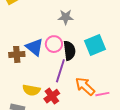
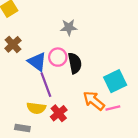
cyan square: (95, 45) -> (115, 81), moved
brown cross: (17, 54) -> (13, 44), moved, turned -35
purple line: (60, 71) -> (46, 85), moved, turned -35

